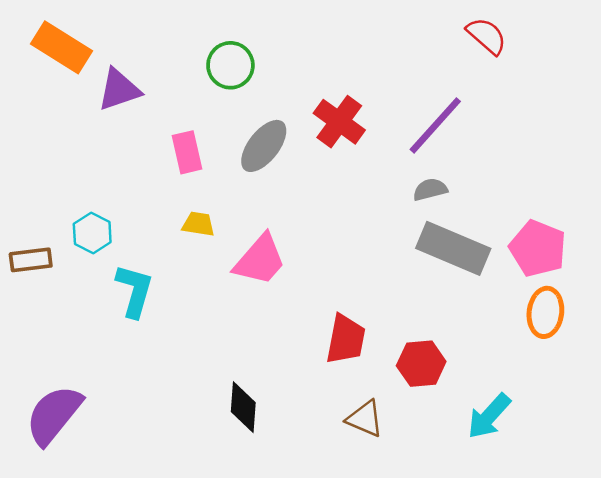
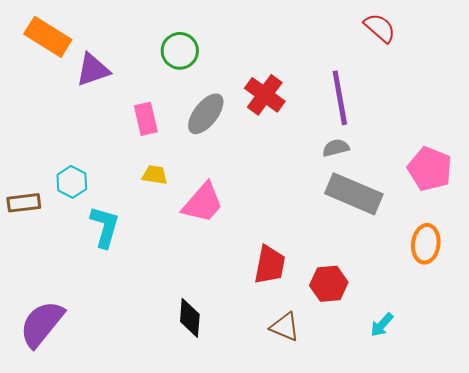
purple line: (435, 125) -> (340, 98), turned -52
pink pentagon: (538, 248) -> (430, 169), moved
cyan arrow: (489, 416) -> (382, 325), size x0.7

